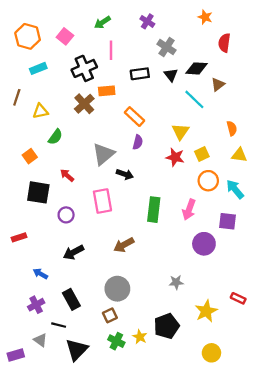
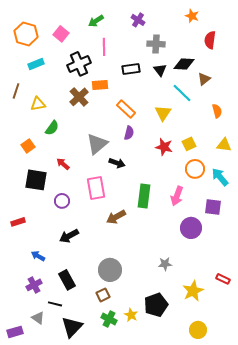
gray cross: (167, 47) -> (156, 44), turned -30
orange semicircle: (232, 128) -> (217, 111), moved
yellow triangle: (180, 132) -> (163, 113), moved
brown arrow: (124, 245) -> (116, 217), moved

